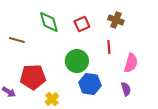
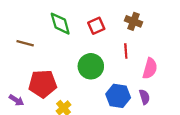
blue hexagon: (90, 84) -> (118, 96), moved

